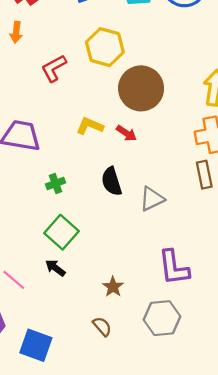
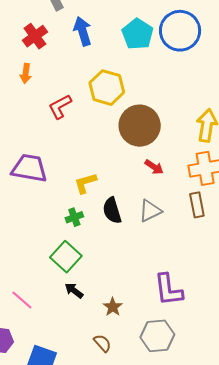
yellow L-shape: (90, 126) -> (85, 183), moved, turned -40
red arrow: (126, 133) -> (154, 167), moved
green cross: (56, 183) -> (74, 217), moved
gray triangle: (152, 199) -> (150, 211), moved
black arrow: (55, 268) -> (74, 290), moved

